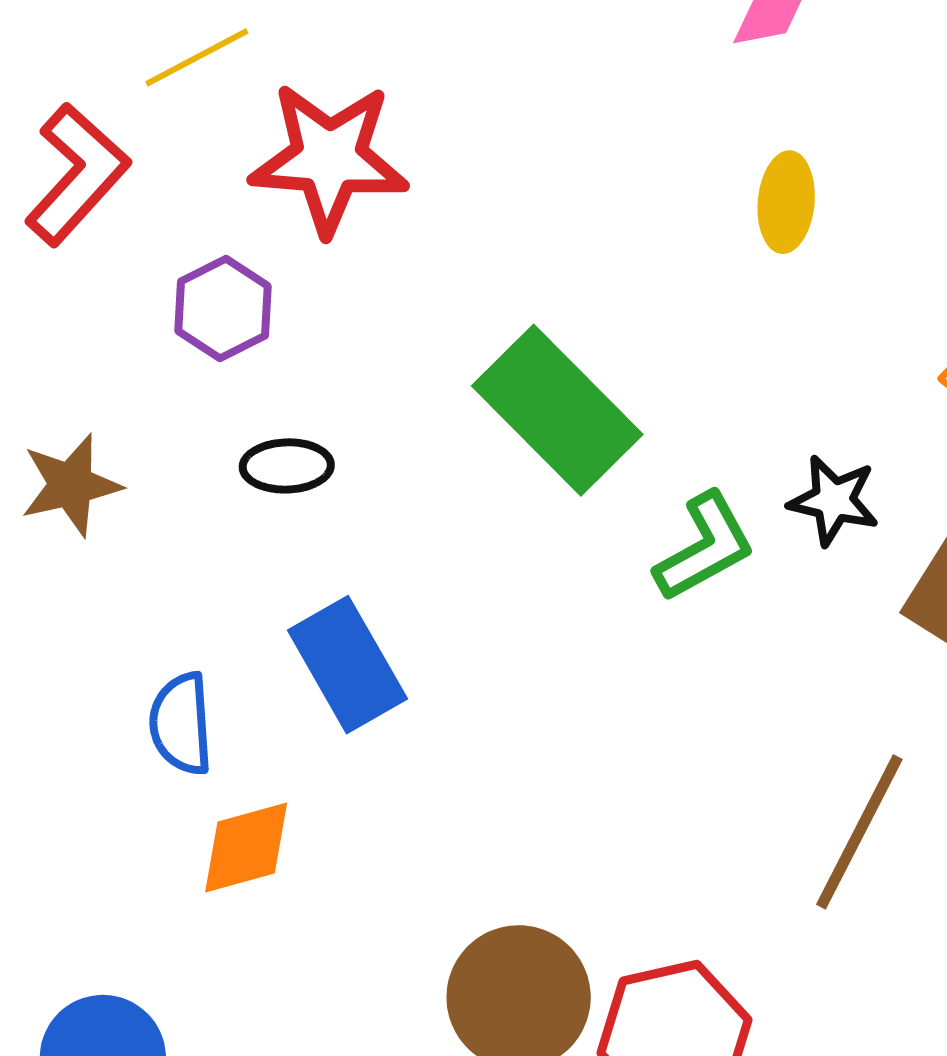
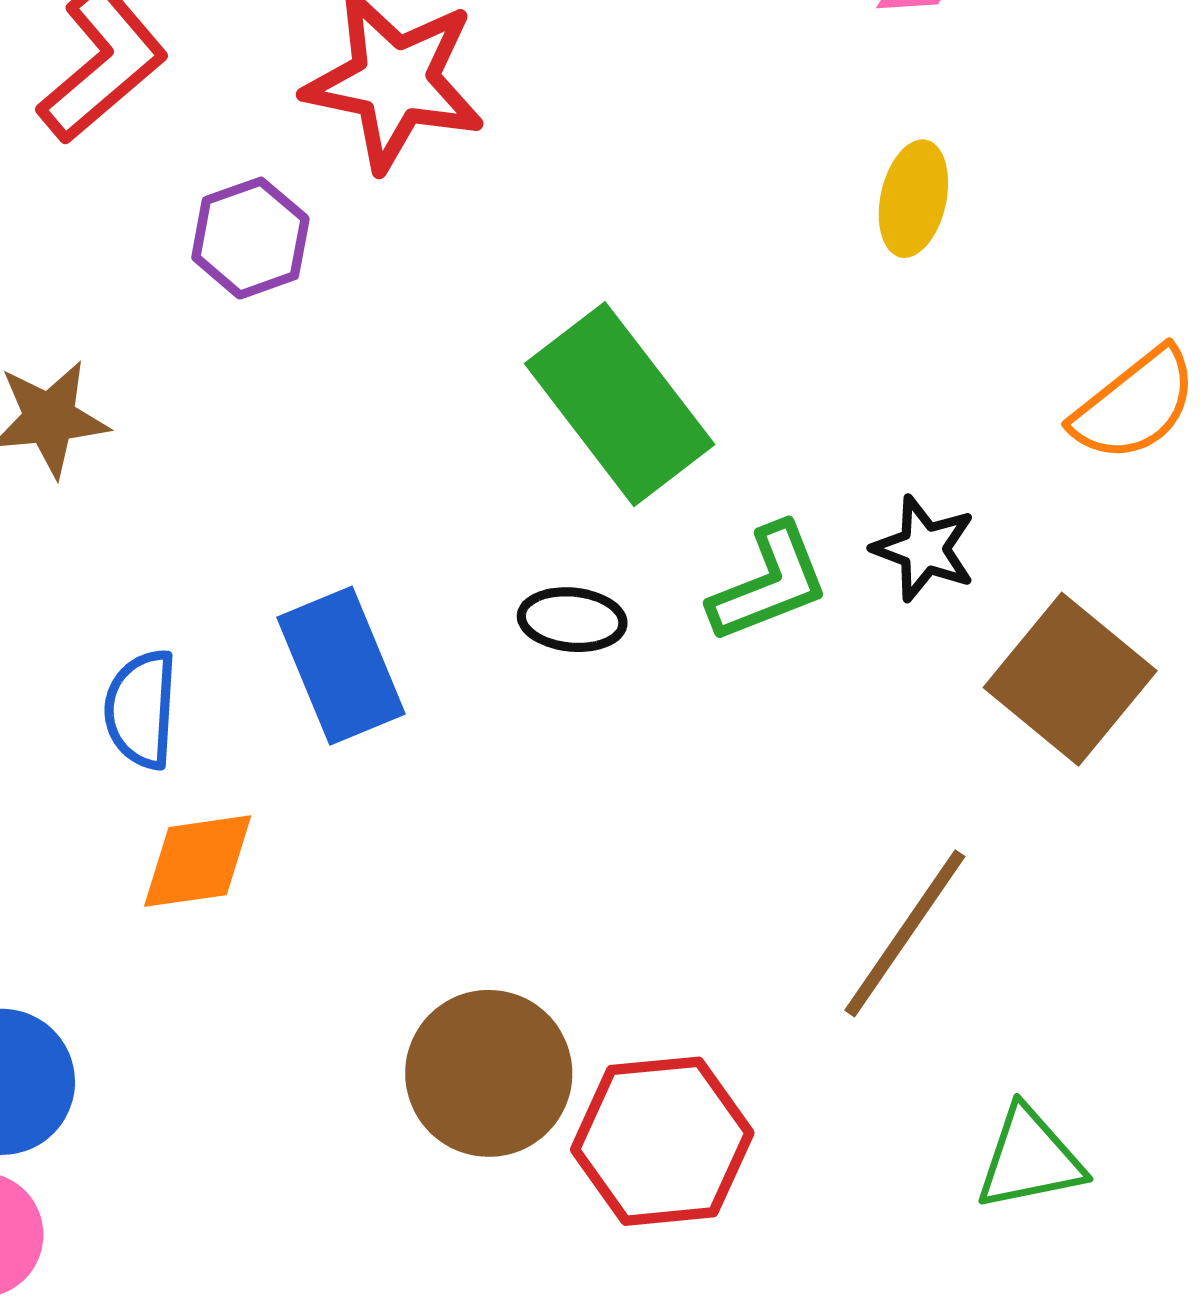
black ellipse: (287, 466) -> (572, 620), moved

